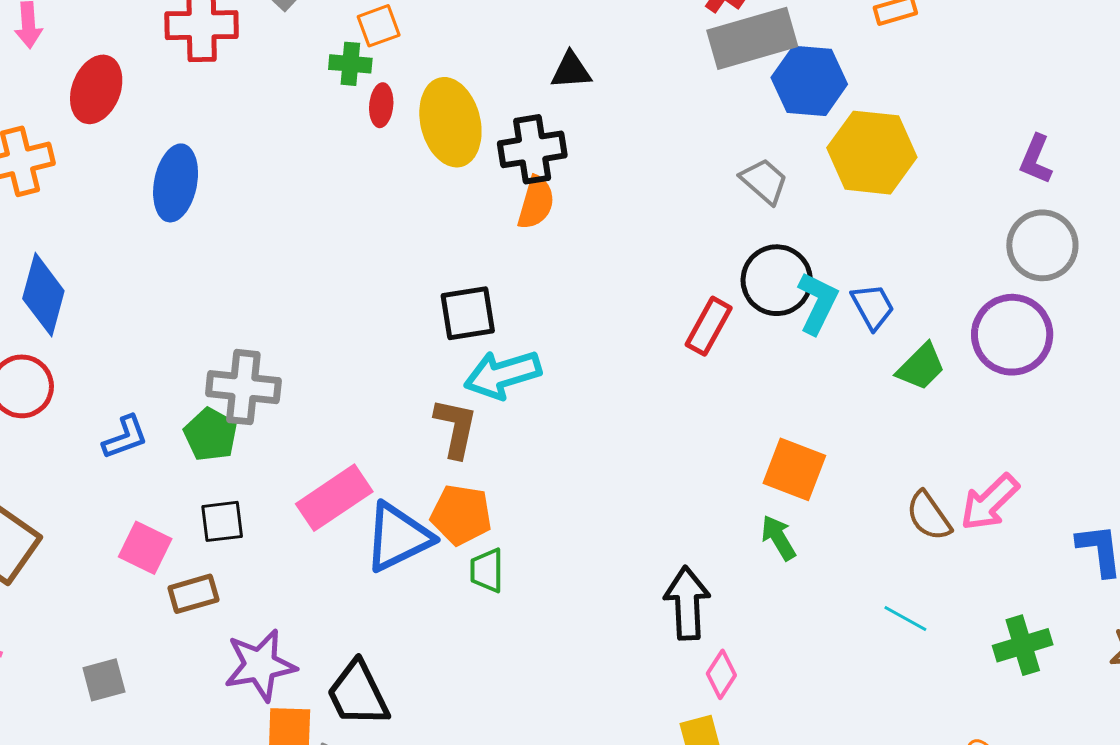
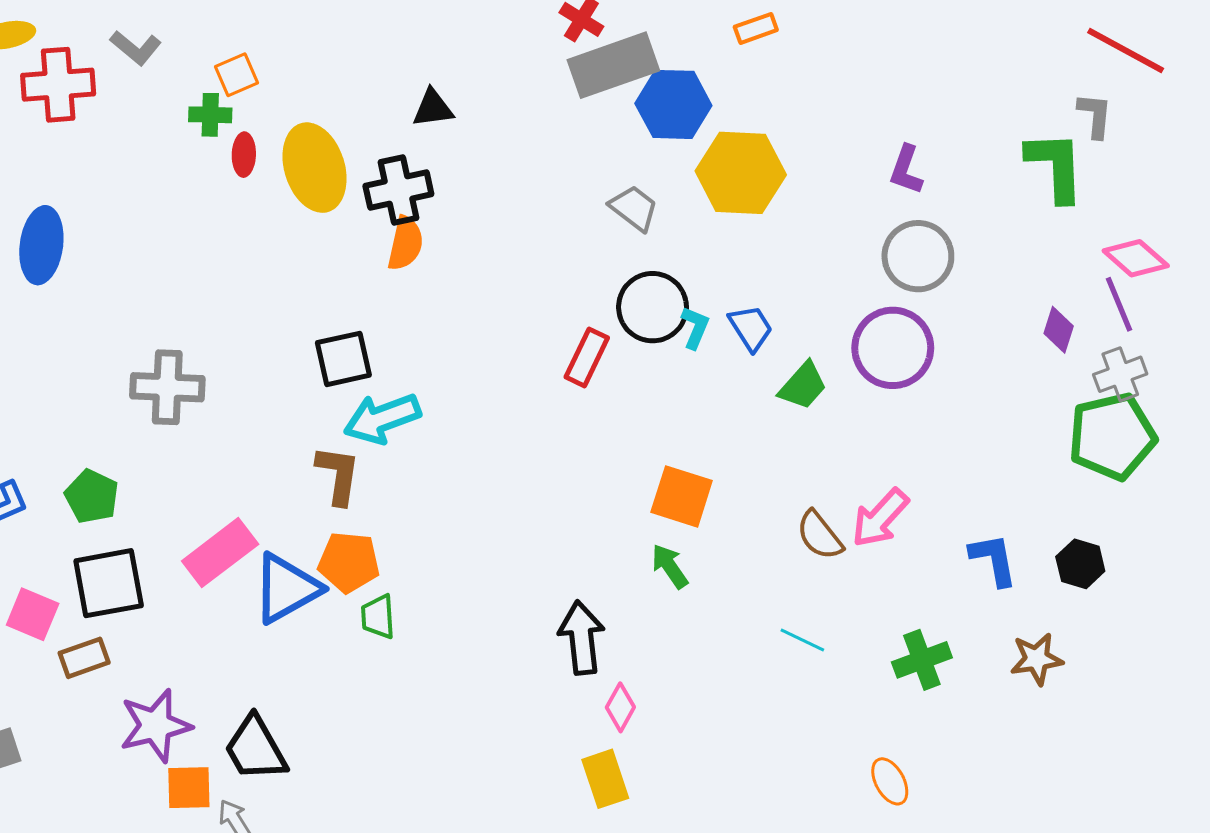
cyan L-shape: (818, 303) -> (695, 328), size x0.7
gray cross: (243, 387) -> (167, 387), moved
black square: (222, 521) -> (109, 583), size x1.6

